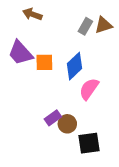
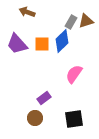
orange square: (44, 62) -> (42, 44), moved
blue diamond: (75, 66) -> (62, 41), moved
brown circle: (67, 124) -> (35, 118), moved

